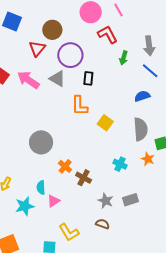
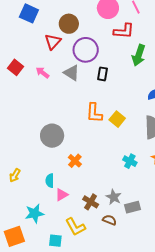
red L-shape: (108, 35) -> (124, 31), turned 120
green arrow: (124, 58) -> (139, 55), size x1.5
pink arrow: (28, 80) -> (42, 73), size x0.6
orange L-shape: (80, 106) -> (94, 113), moved
brown cross: (84, 178) -> (91, 202), moved
gray rectangle: (131, 200) -> (133, 207), moved
cyan star: (25, 206) -> (35, 213), moved

